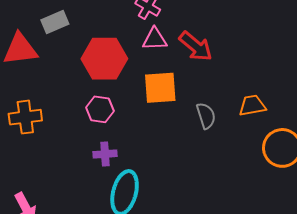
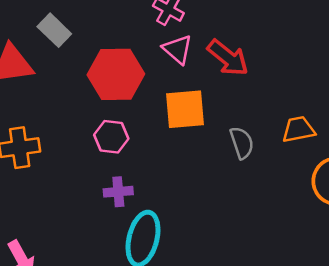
gray rectangle: (55, 22) -> (54, 30), turned 68
pink triangle: (155, 39) -> (178, 49), turned 44

